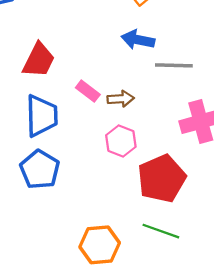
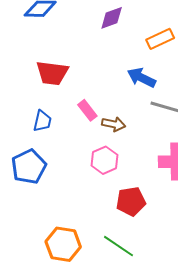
red trapezoid: (39, 60) -> (52, 73), turned 56
blue trapezoid: (42, 116) -> (42, 121), size x0.6
red pentagon: (162, 178) -> (131, 201), size x0.7

